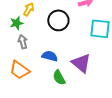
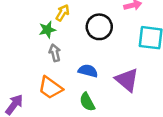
green semicircle: (59, 78) -> (87, 102), moved

